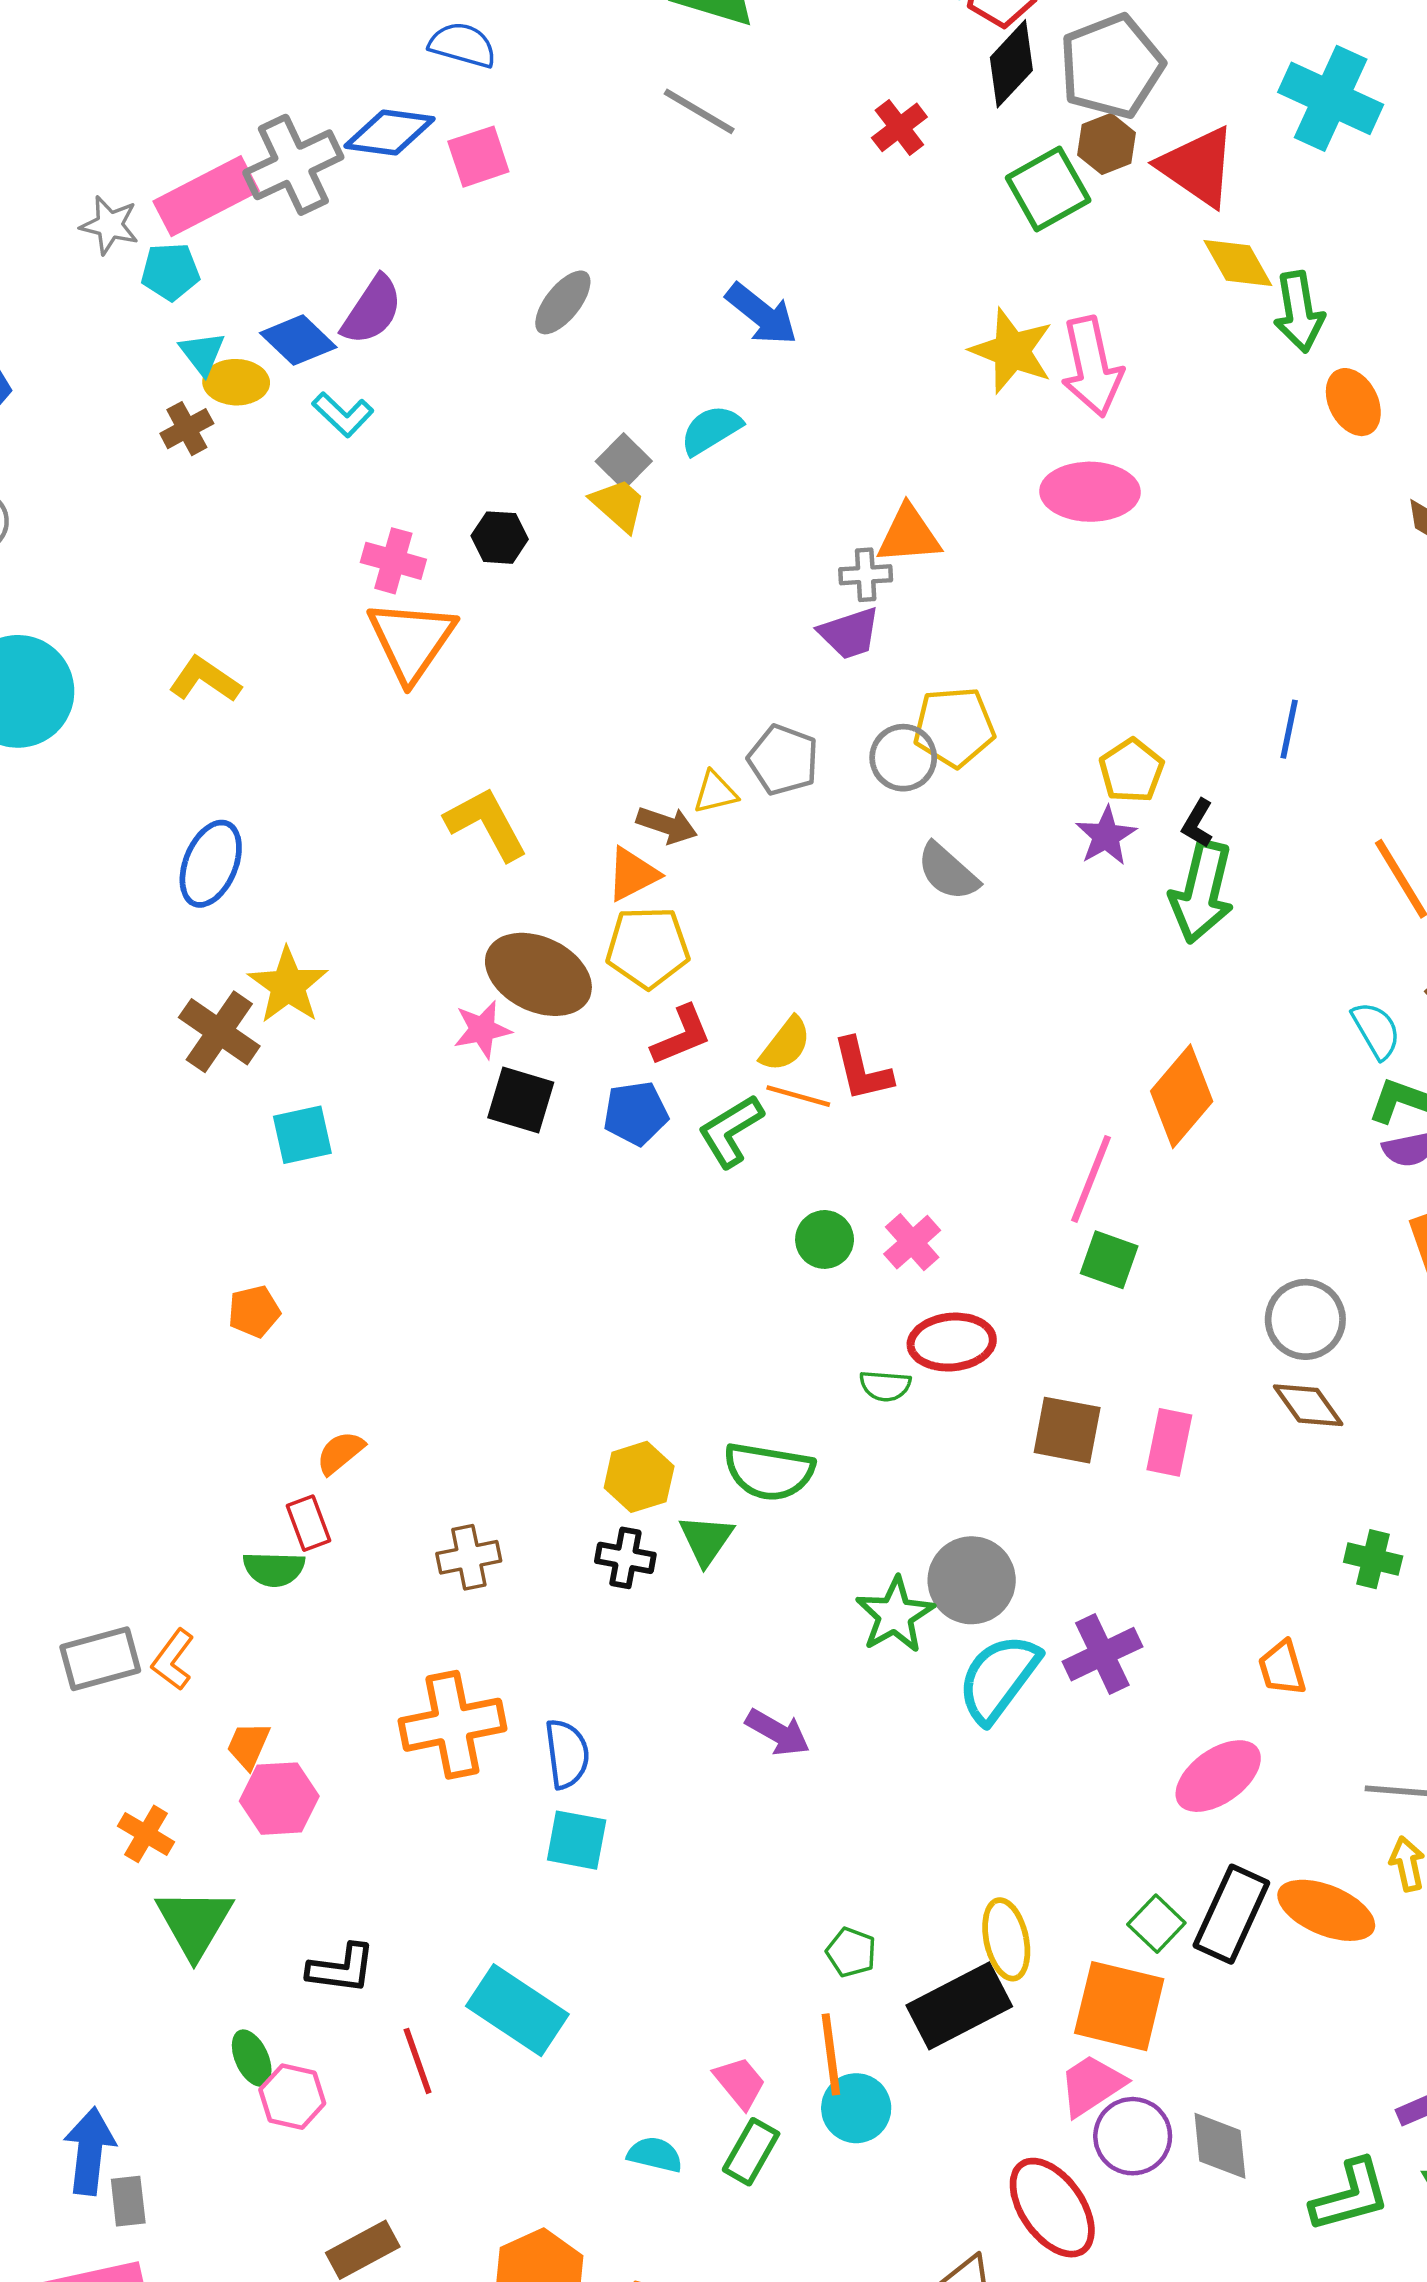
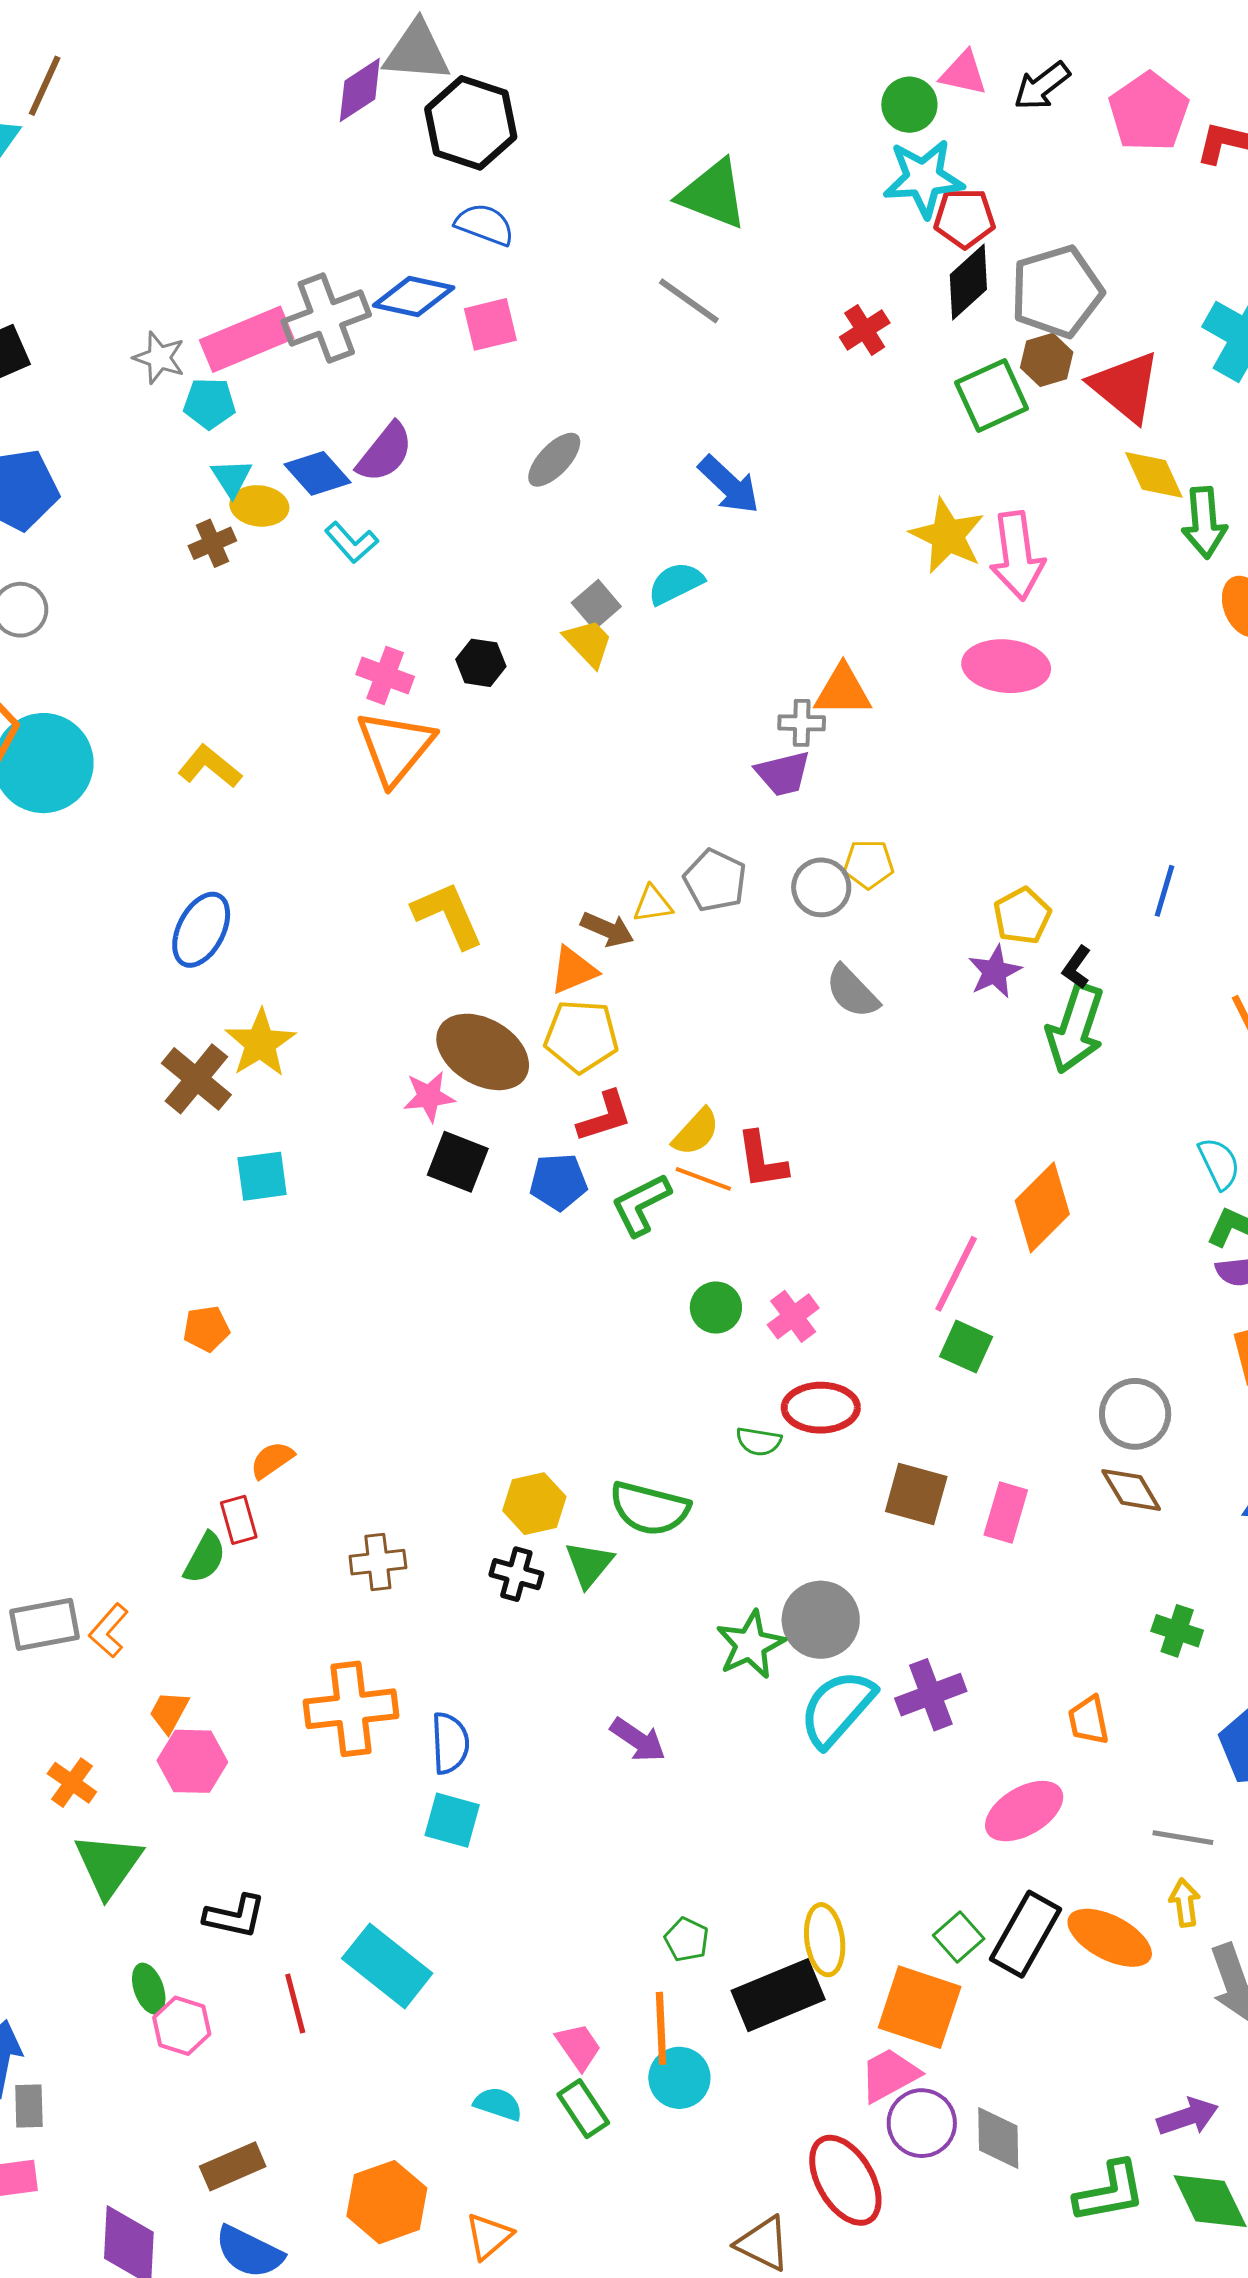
yellow pentagon: (954, 727) -> (869, 864), size x0.7
green semicircle: (274, 1569) -> (205, 1558), turned -68
green rectangle: (751, 2152) -> (583, 2109), turned -68

